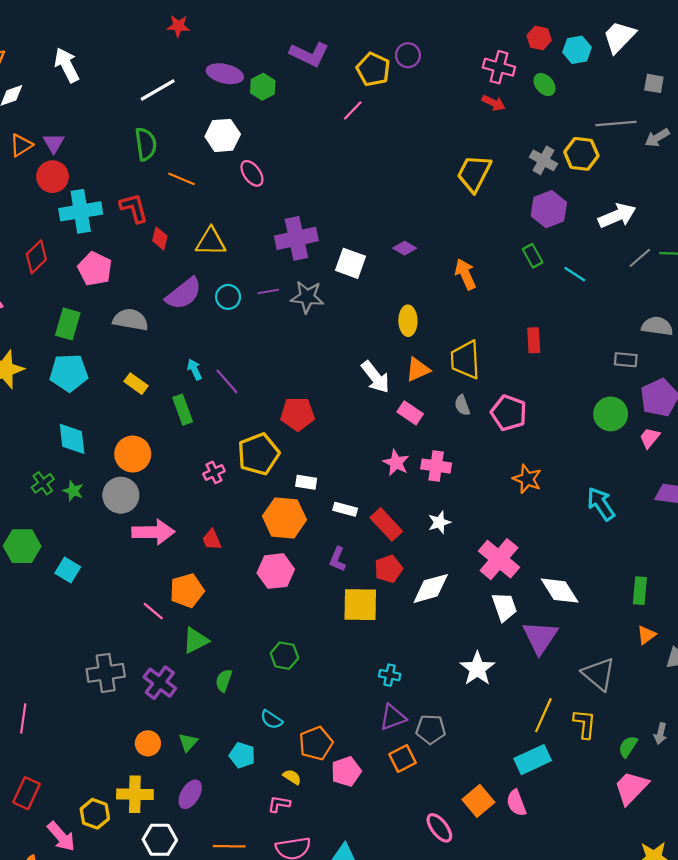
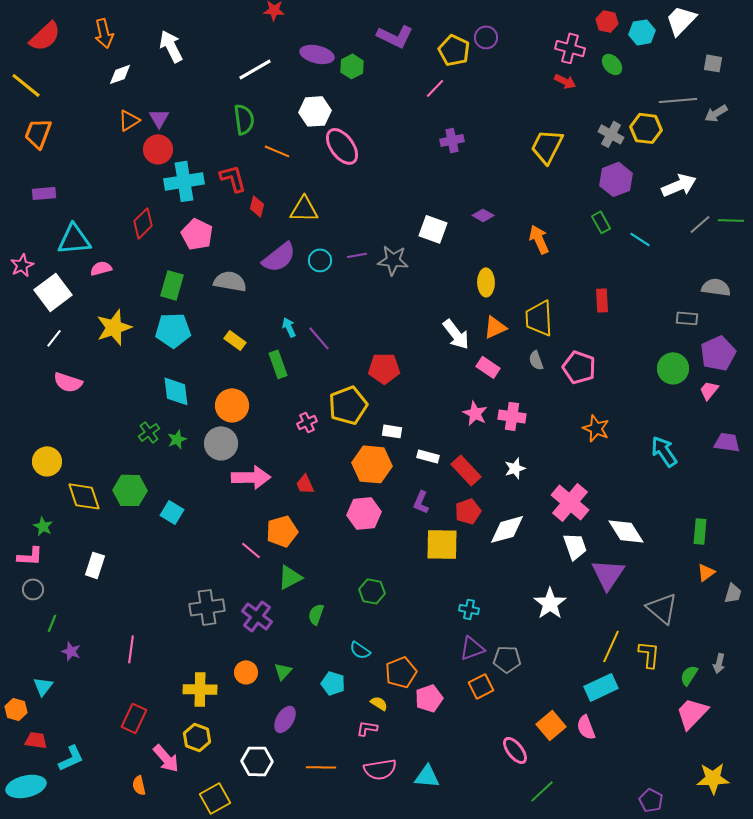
pink ellipse: (252, 173) -> (342, 146), size x1.5
purple cross: (296, 238) -> (452, 140), moved, size x0.6
green star: (73, 491) -> (177, 439), turned 30
yellow cross: (135, 794) -> (200, 689), moved

